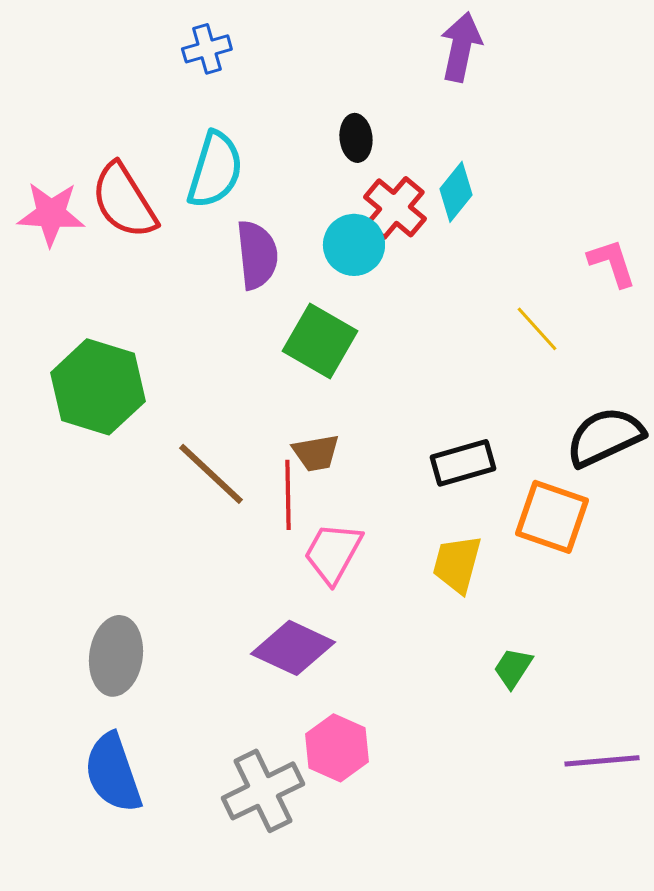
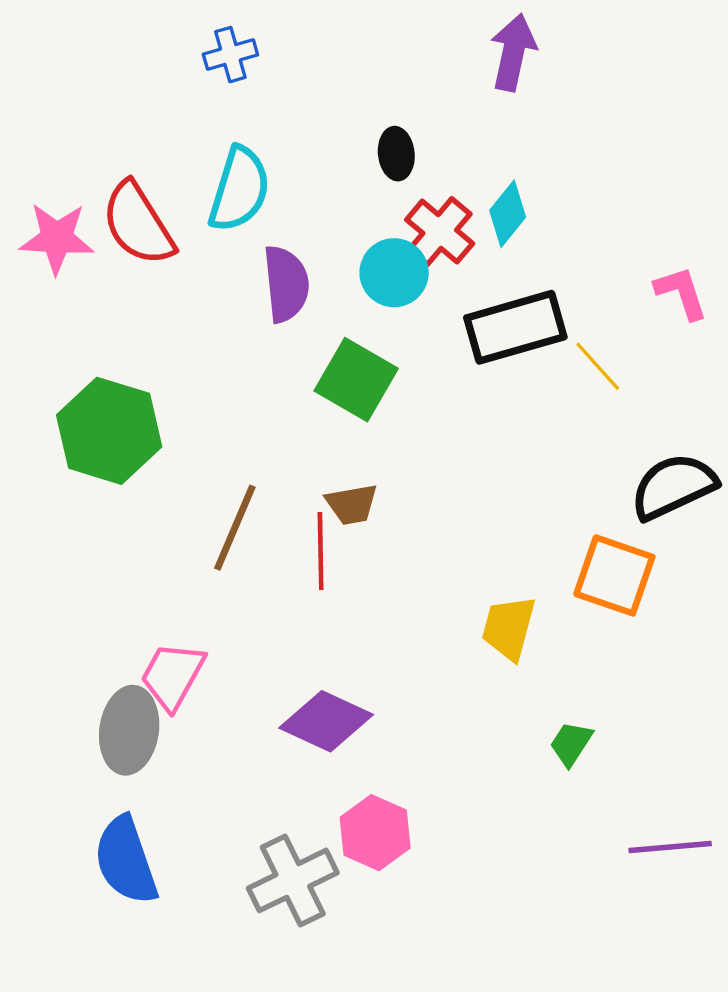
black rectangle: (463, 463) -> (515, 327), moved, size x1.4
brown line: (211, 474) -> (235, 528), turned 70
pink trapezoid: (333, 553) -> (173, 676), moved

